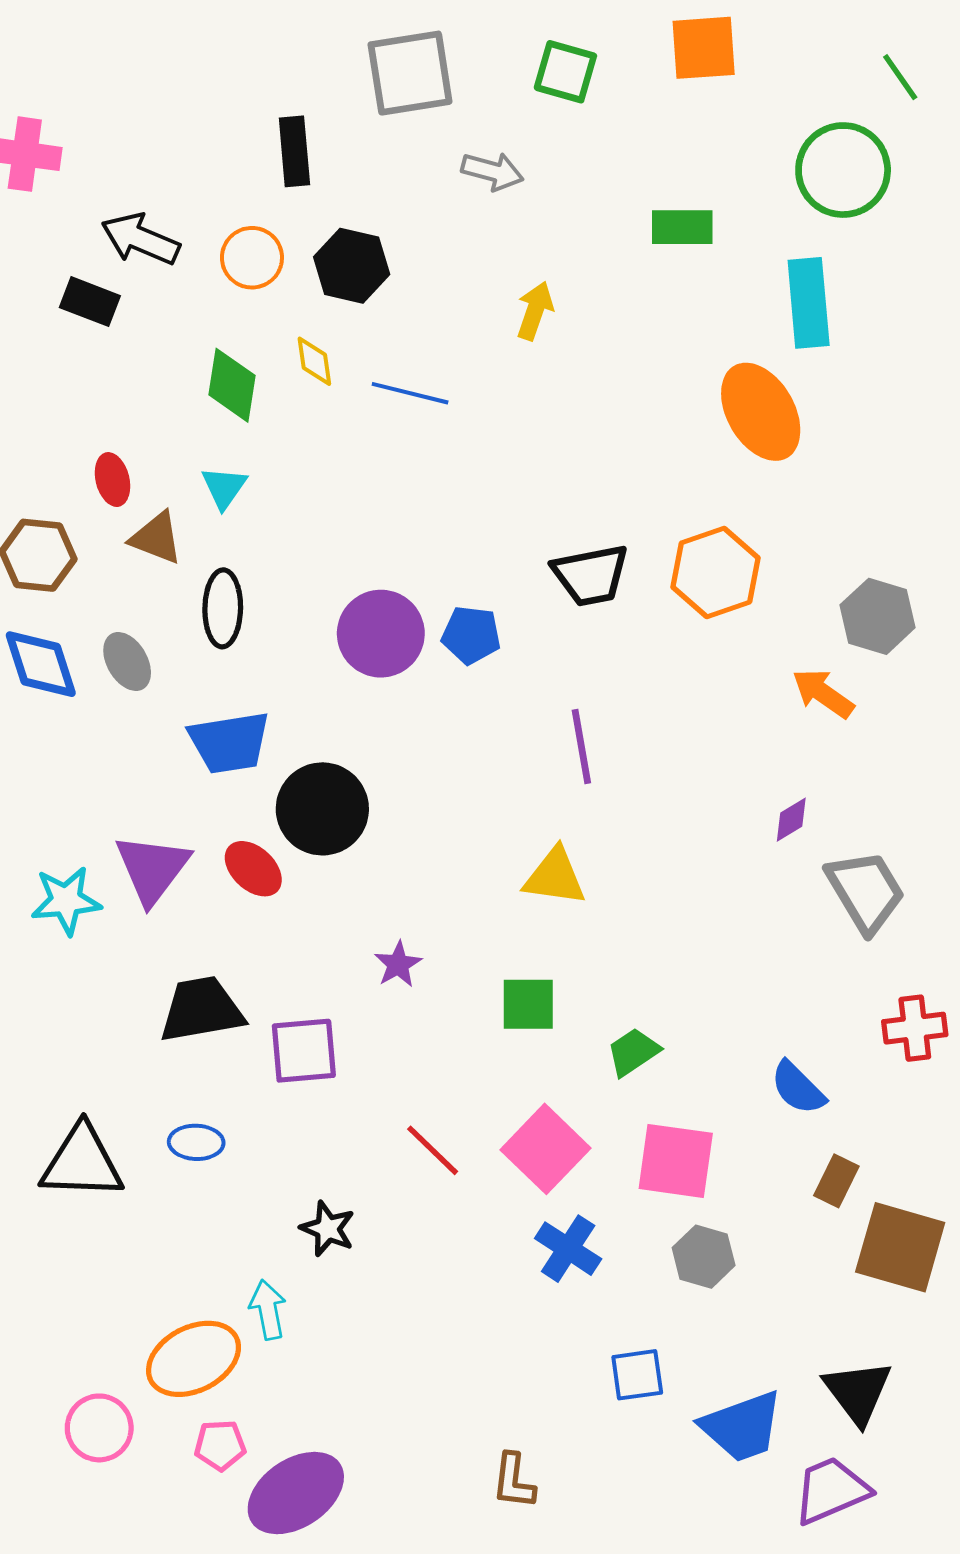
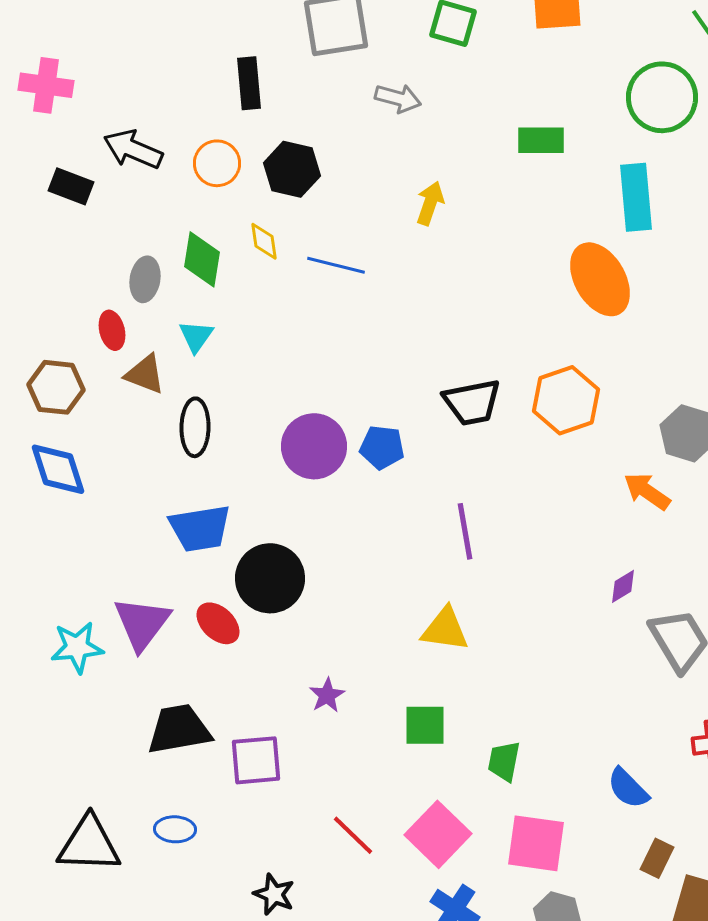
black rectangle: (90, 302) -> (71, 186), moved
gray ellipse: (127, 661) -> (145, 279), moved, turned 39
green trapezoid: (633, 1052) -> (504, 761), turned -45

